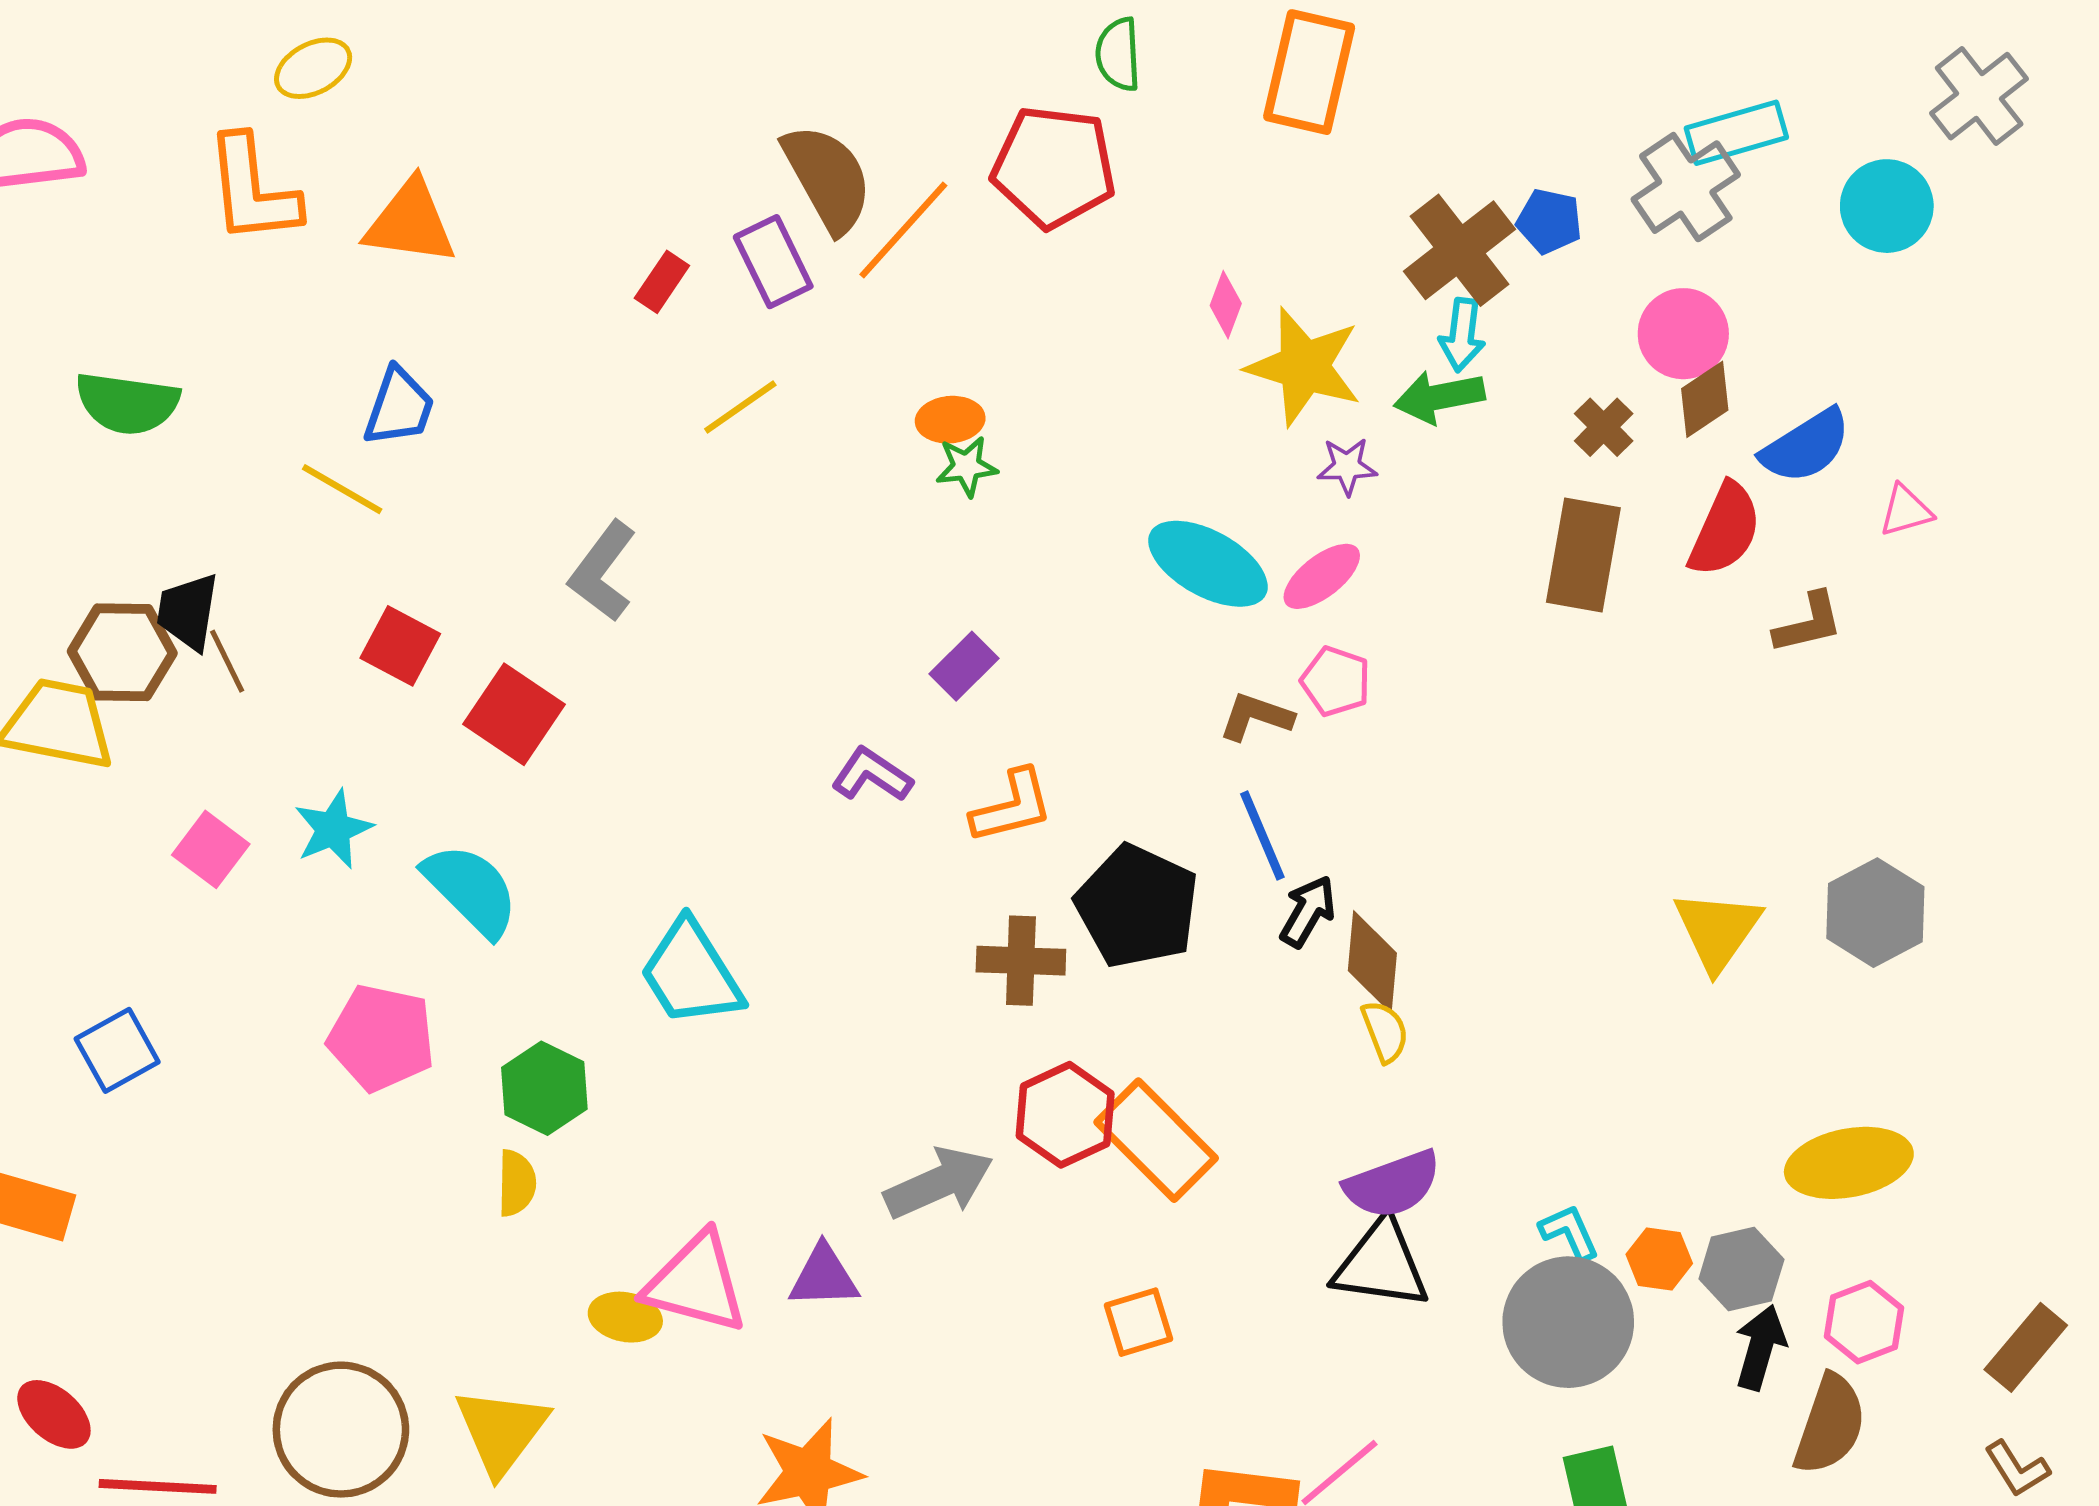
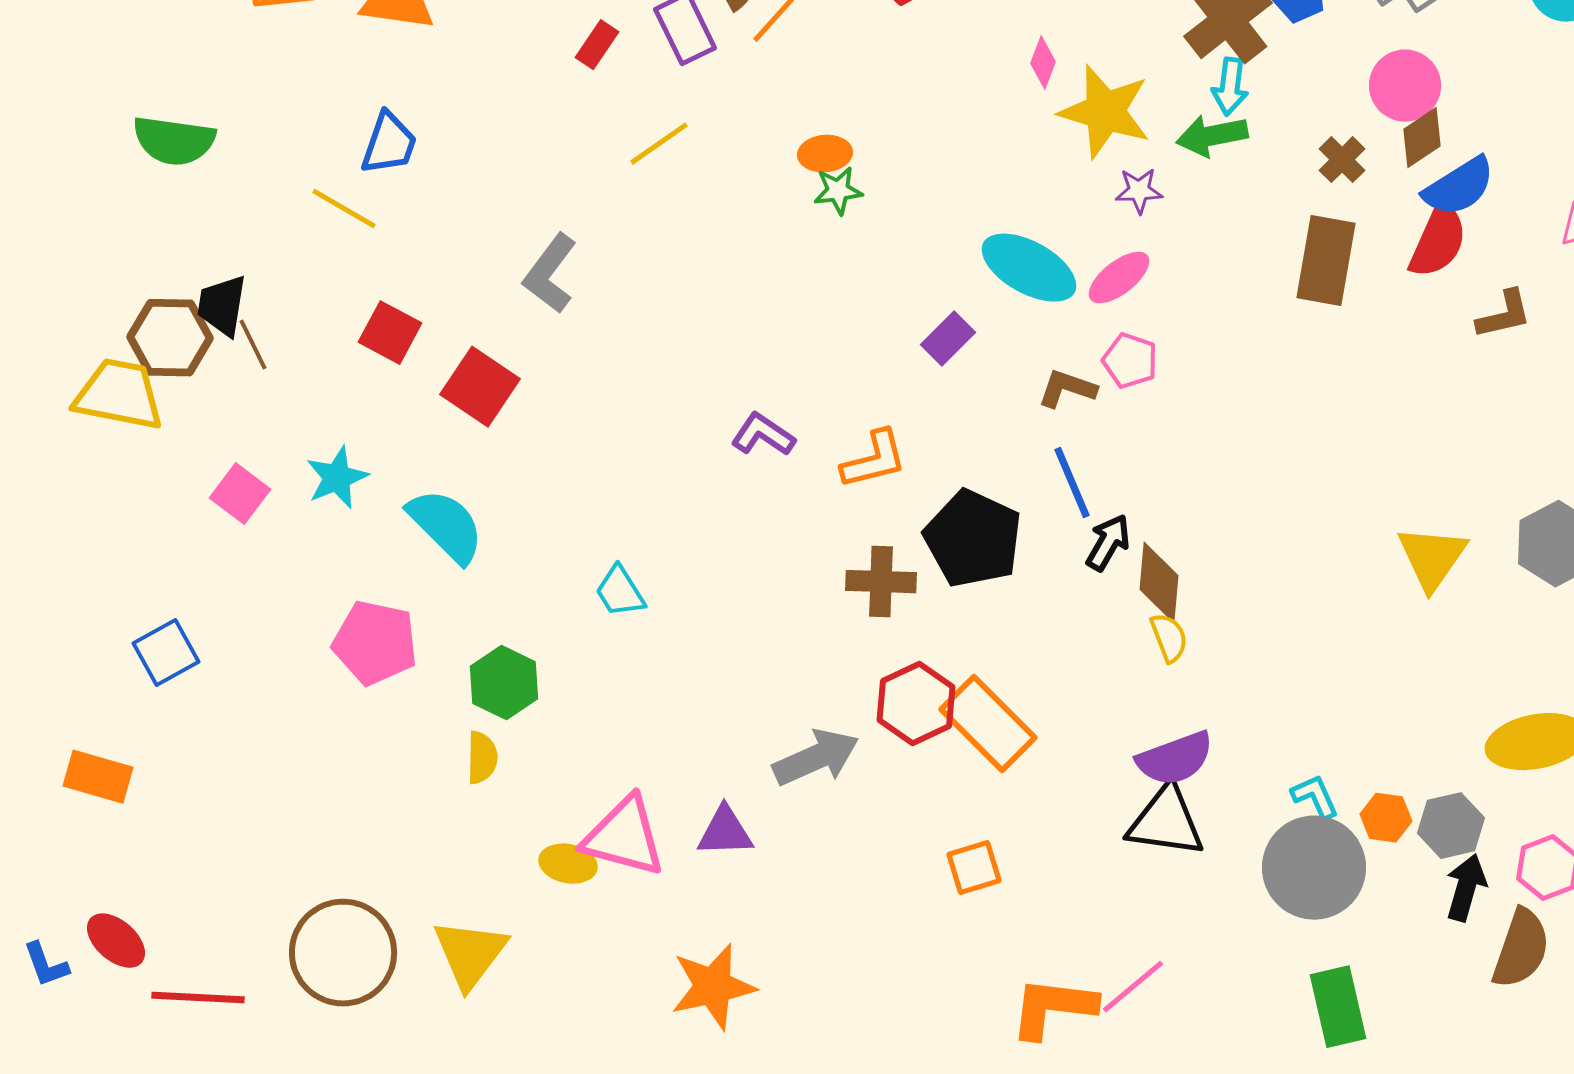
blue semicircle: (1806, 446) -> (1459, 187), moved
purple rectangle: (964, 666) -> (948, 339), moved
cyan trapezoid: (691, 973) -> (620, 592), size x0.6

